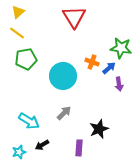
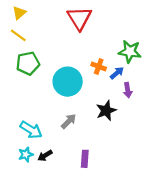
black star: (99, 129) -> (106, 111), moved
cyan star: (19, 152) -> (26, 155), moved

